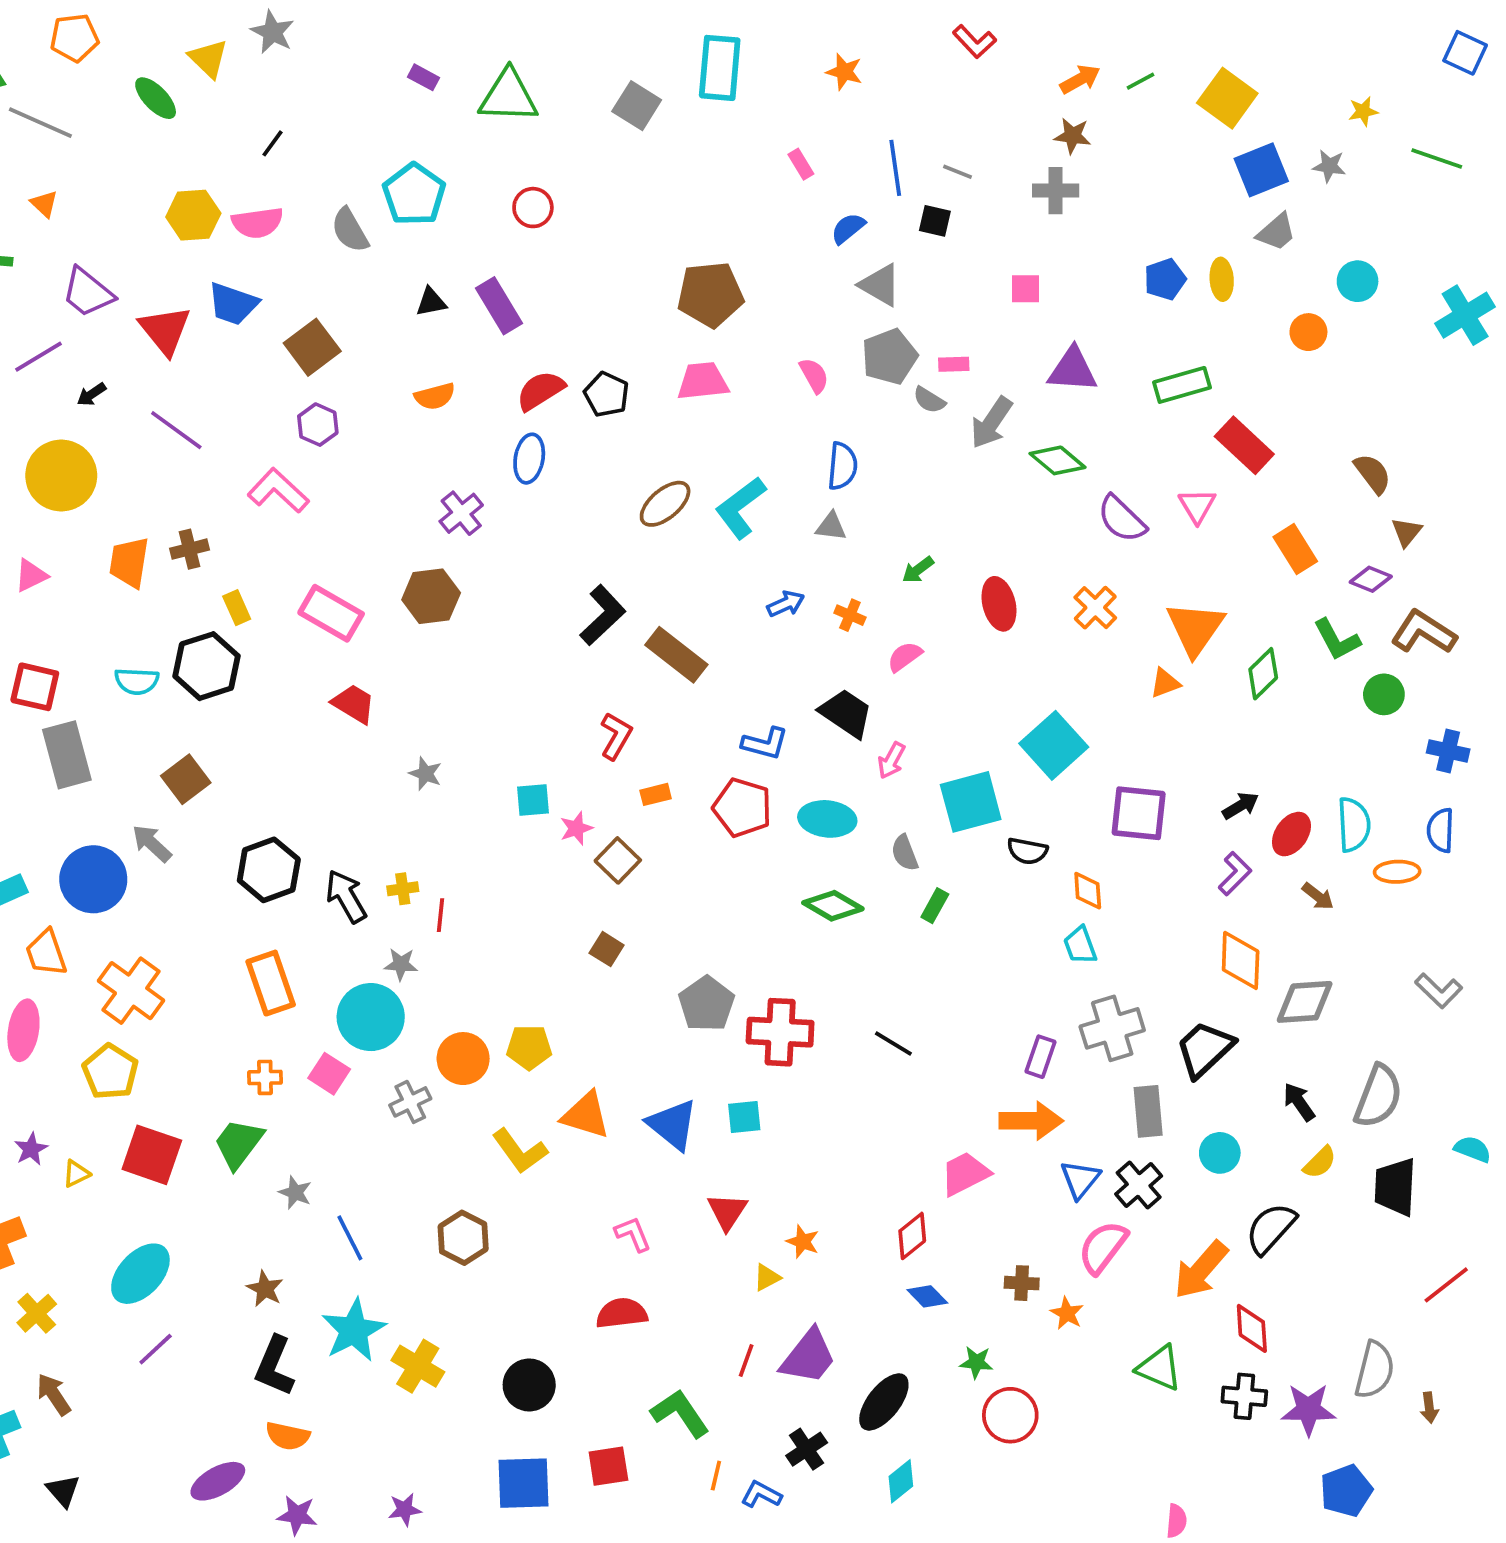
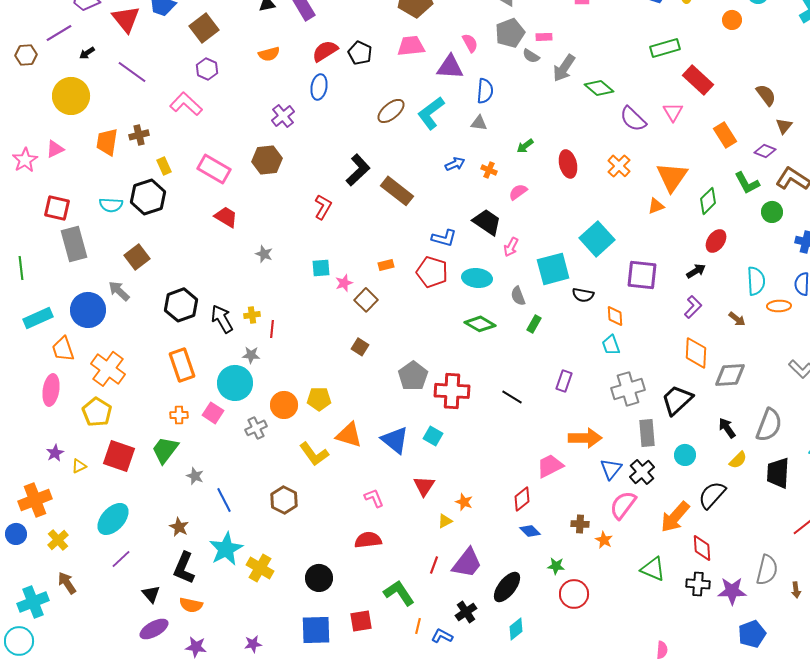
purple triangle: (1073, 370) -> (450, 67), moved
red L-shape: (616, 736) -> (323, 207), moved
red ellipse: (1291, 834) -> (716, 241), moved
purple rectangle: (1041, 1057) -> (564, 381), moved
cyan square: (744, 1117) -> (433, 436), turned 36
black triangle: (63, 1491) -> (151, 594), moved

